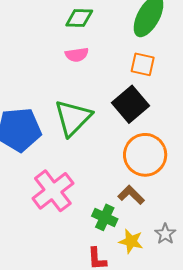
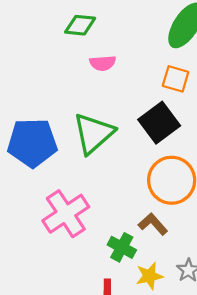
green diamond: (79, 18) -> (80, 25), moved
yellow star: (131, 241) -> (149, 276), turned -30

